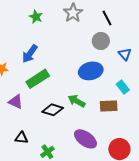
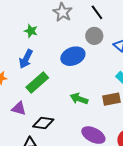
green star: (36, 17) -> (31, 31), moved
blue ellipse: (91, 71) -> (73, 56), moved
black diamond: (53, 110) -> (43, 123), moved

